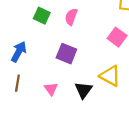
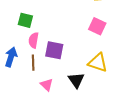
pink semicircle: (71, 17) -> (34, 40), moved
brown line: (17, 83) -> (33, 63), moved

